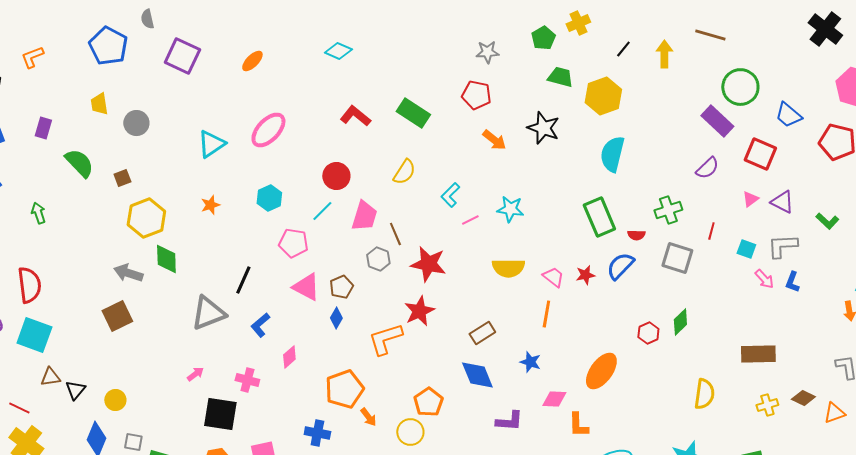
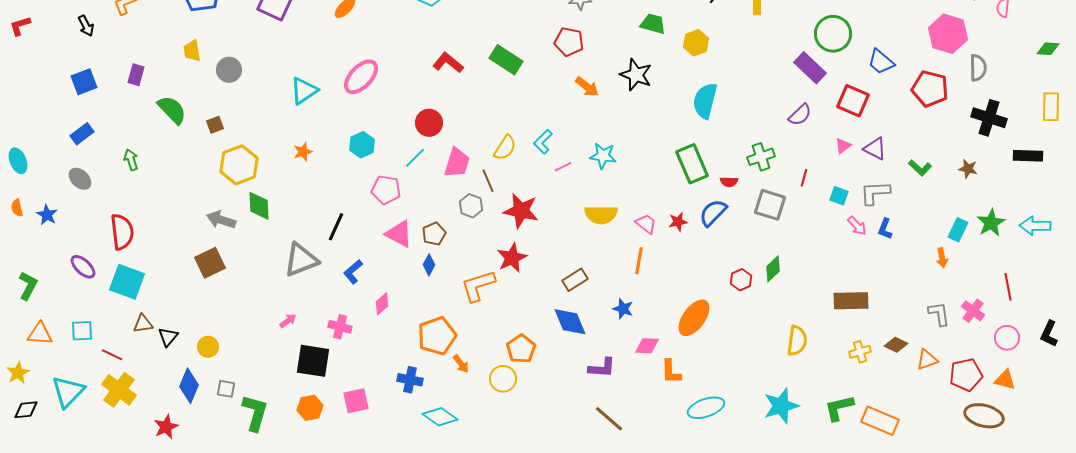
yellow hexagon: (603, 96) -> (696, 43), size x0.7
yellow semicircle: (404, 172) -> (505, 148), moved

